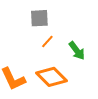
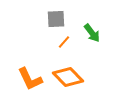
green arrow: (77, 51) -> (92, 33), moved

